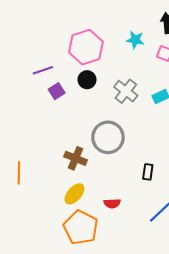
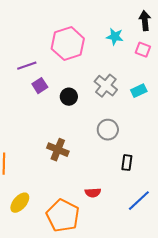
black circle: (87, 80) -> (69, 97), moved
gray circle: (108, 137) -> (108, 130), moved, size x0.7
yellow ellipse: (74, 194) -> (20, 203), moved

